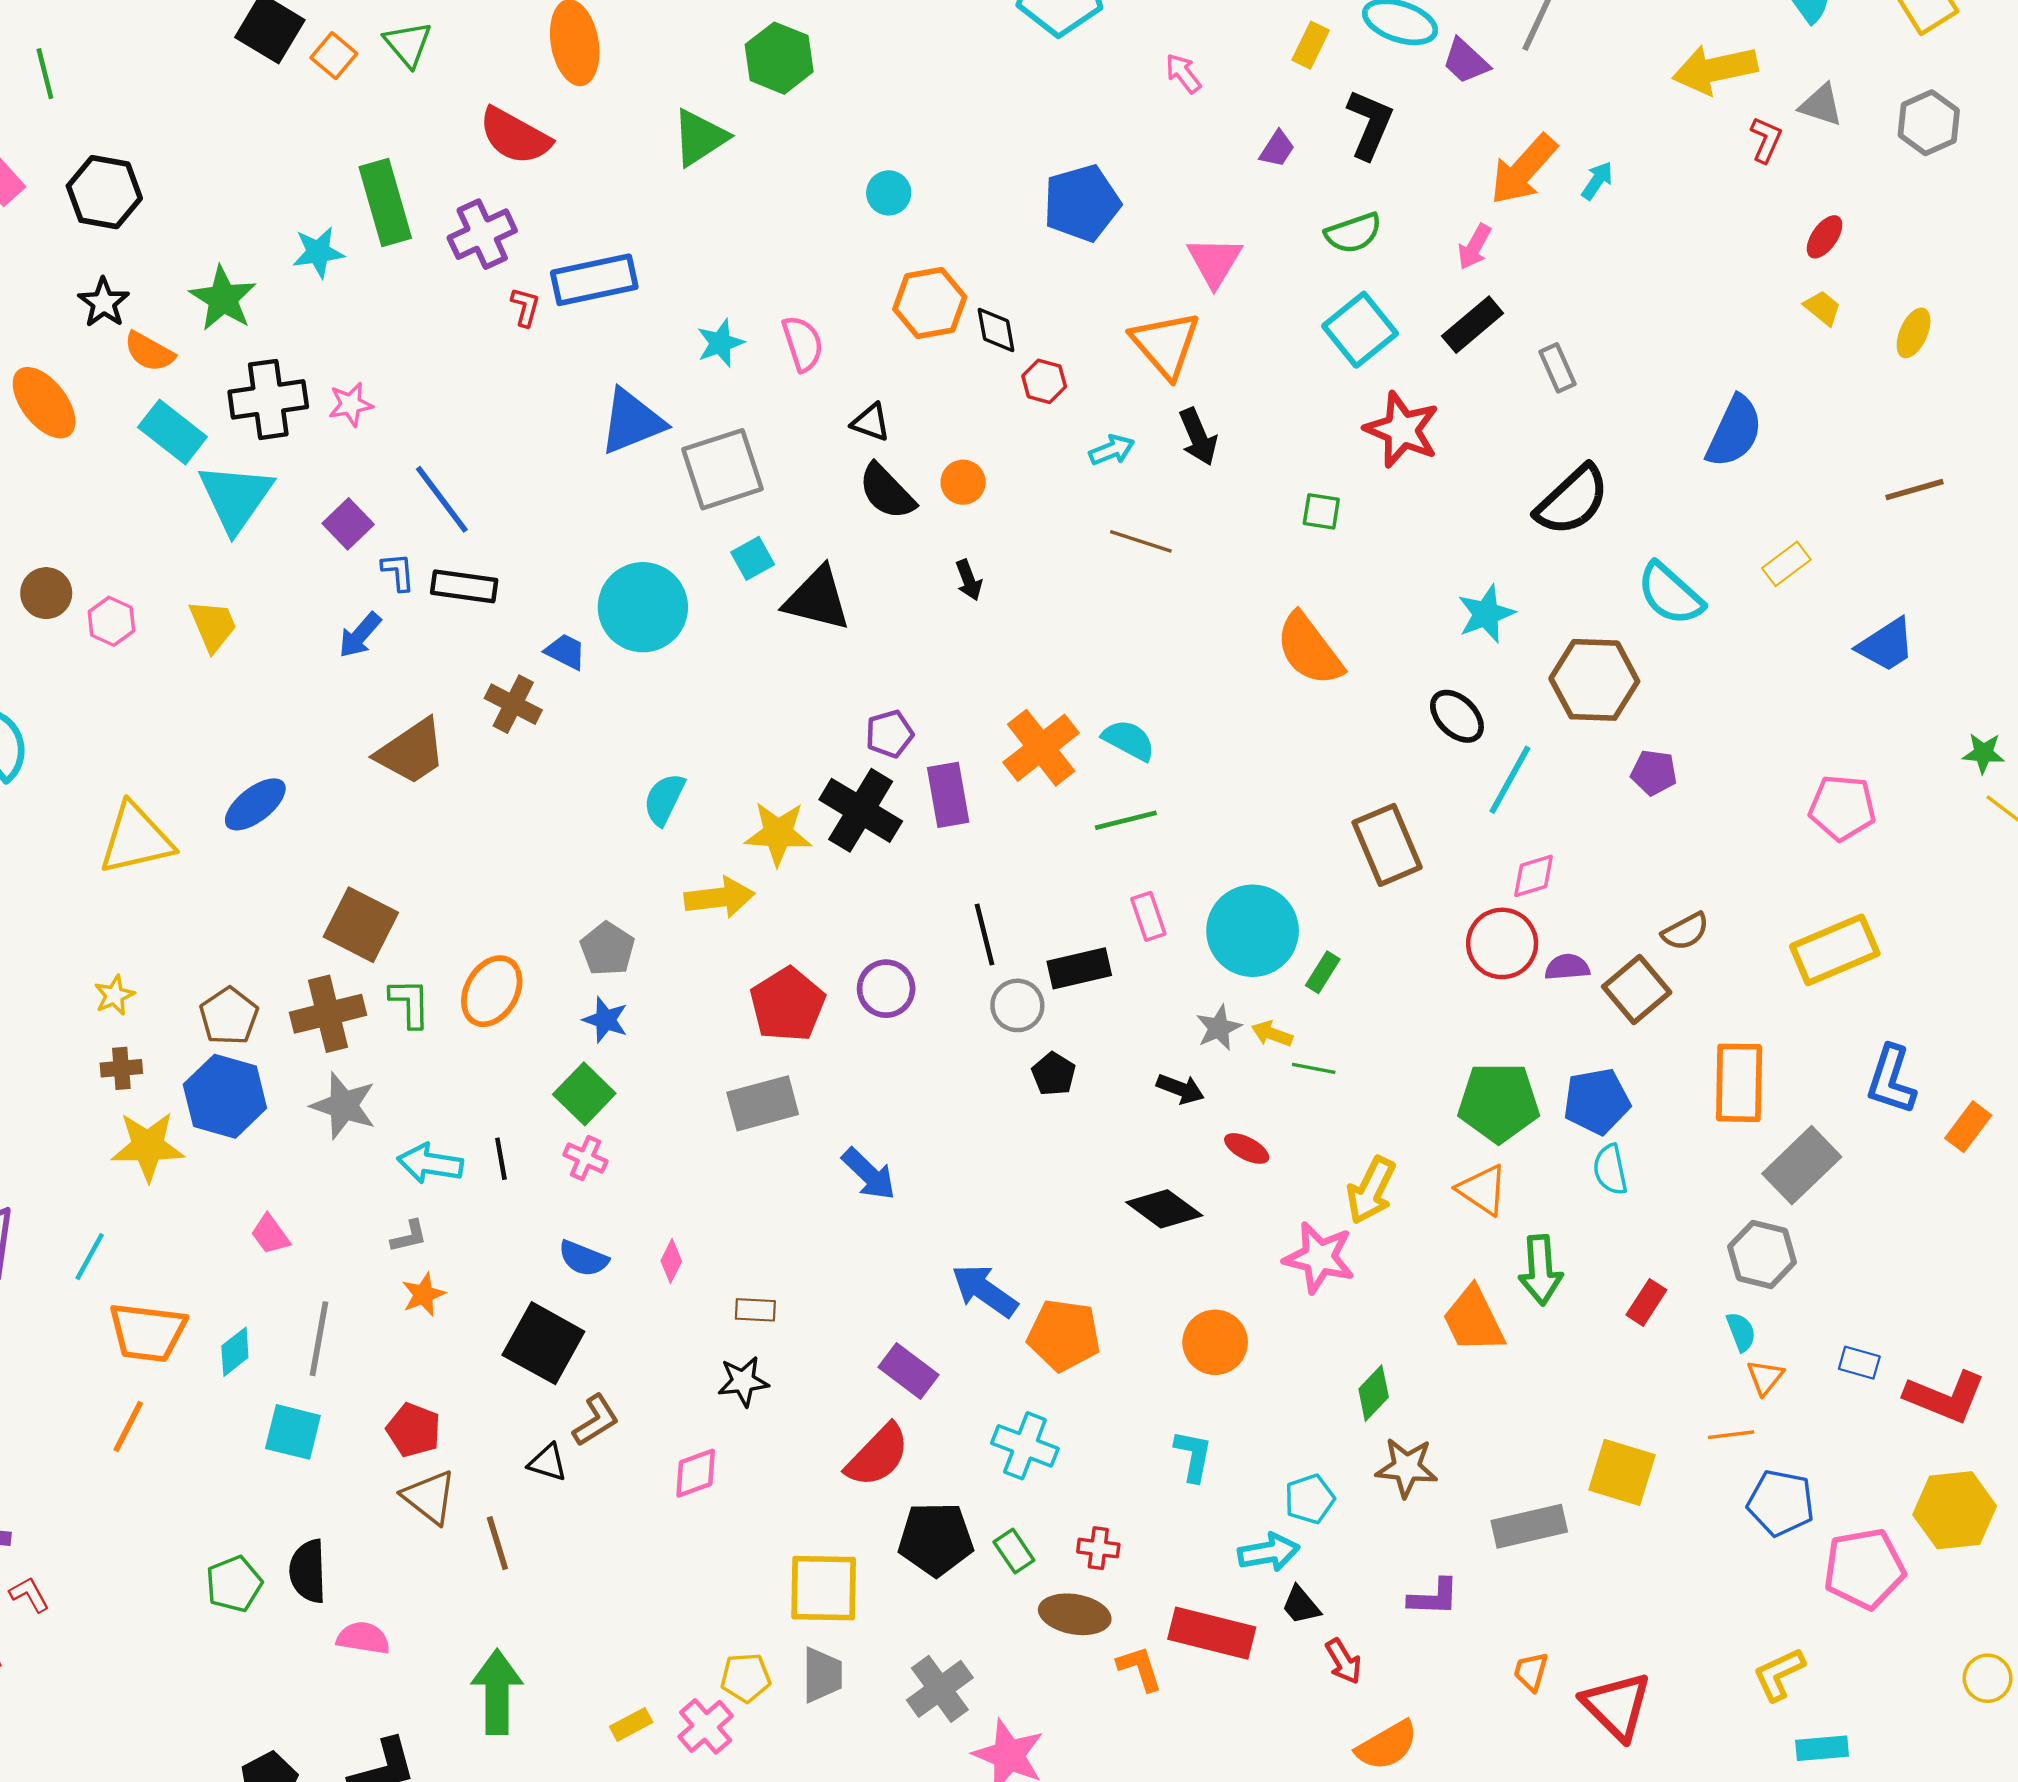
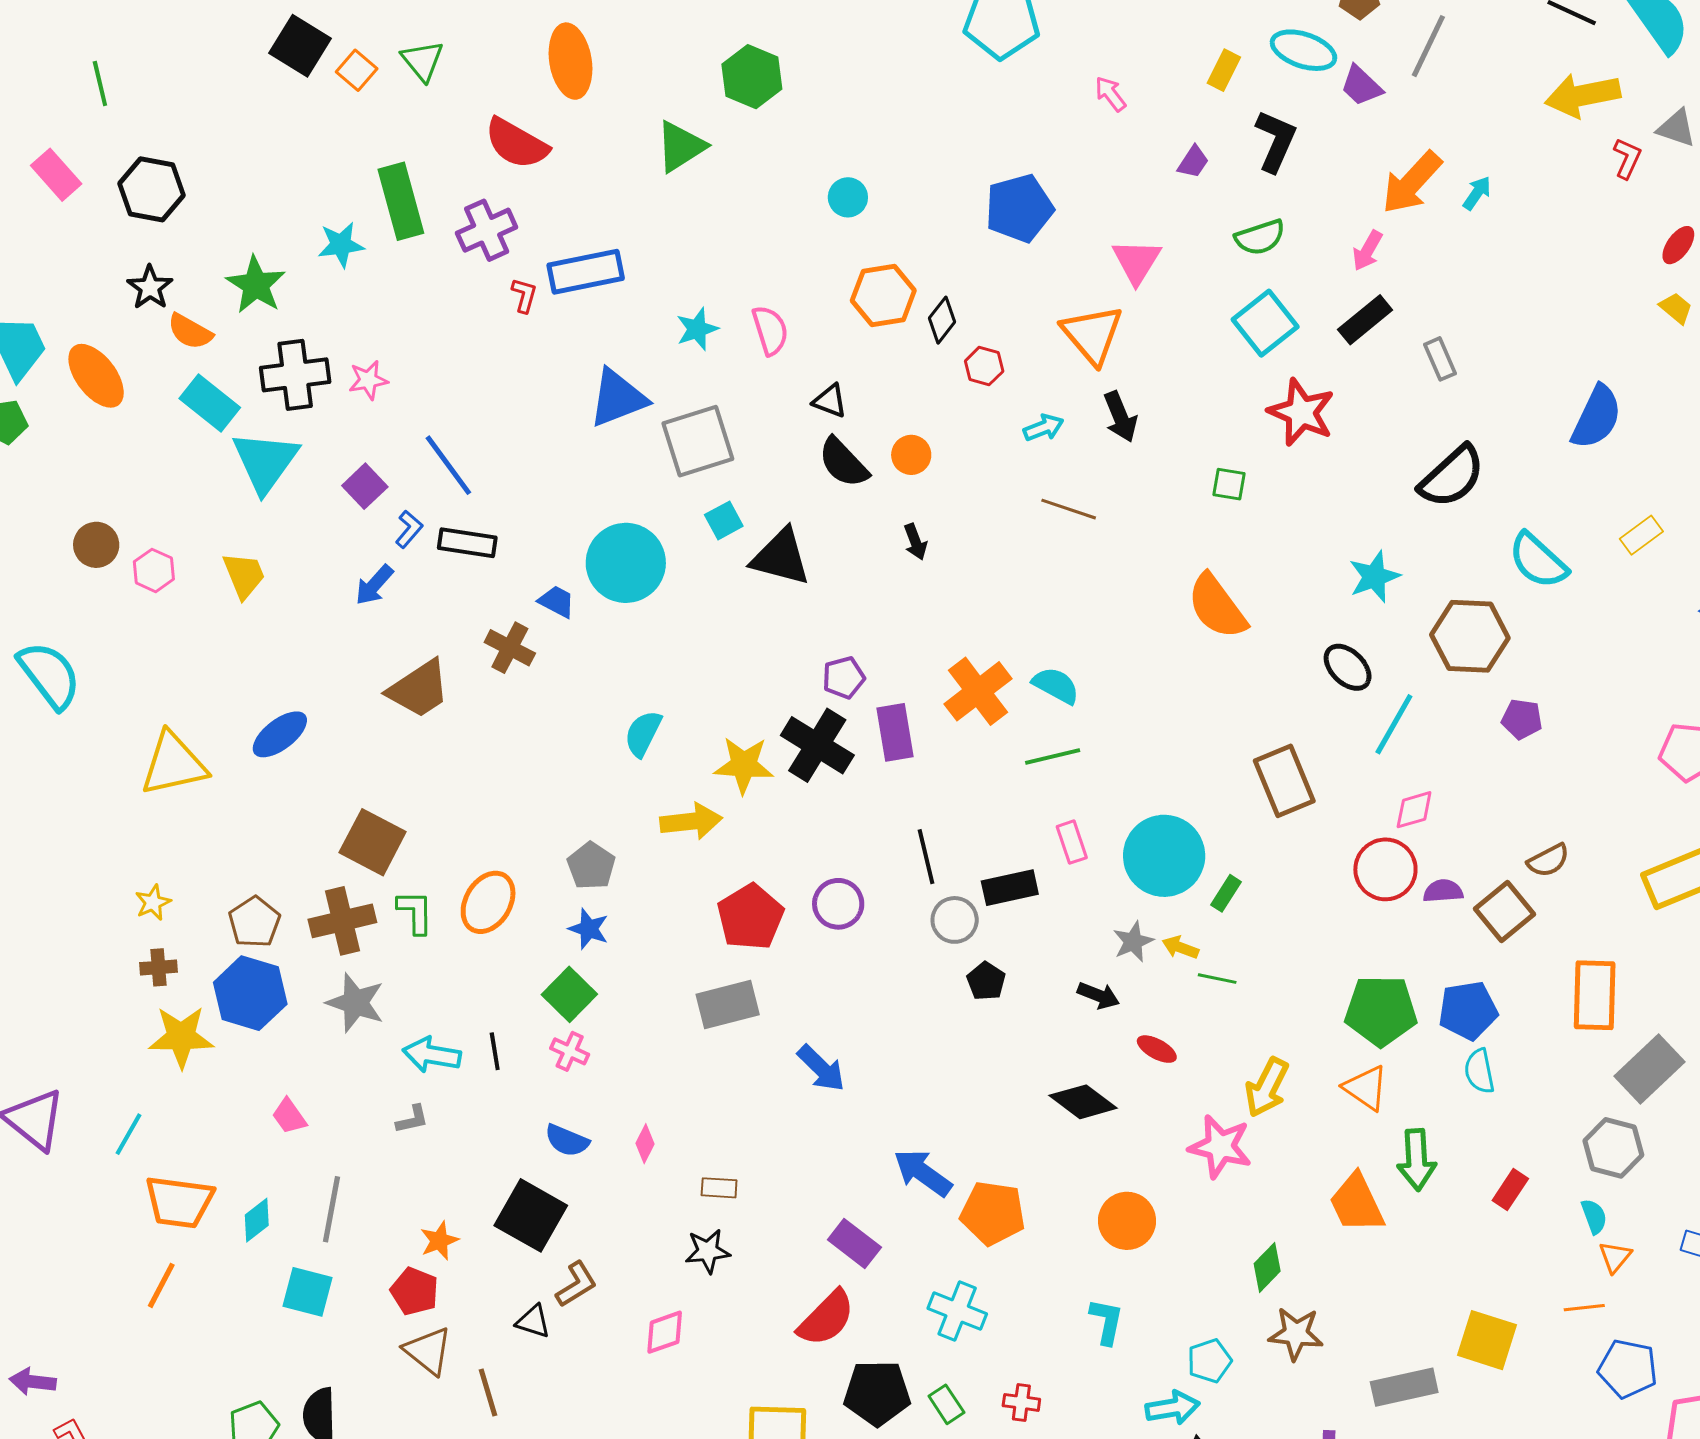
black diamond: (996, 330) -> (942, 320), turned 48
blue L-shape: (398, 572) -> (409, 529), turned 45
orange star: (423, 1294) -> (439, 1241), moved

